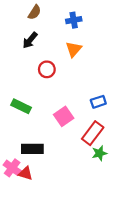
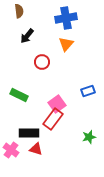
brown semicircle: (35, 12) -> (19, 11), moved, turned -40
blue cross: (74, 20) -> (66, 18), size x1.5
red rectangle: (93, 133) -> (53, 119), moved
red triangle: (26, 173) -> (36, 149), moved

